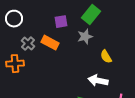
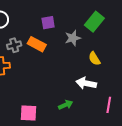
green rectangle: (91, 15) -> (94, 22), moved
gray cross: (28, 44) -> (14, 45), turned 32

